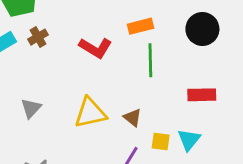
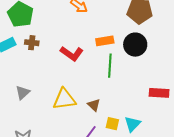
black circle: (202, 29) -> (135, 45), moved
brown cross: (38, 37) -> (32, 43), turned 32
red rectangle: (202, 95) -> (159, 93), moved

